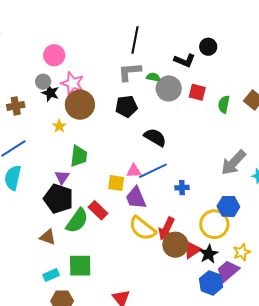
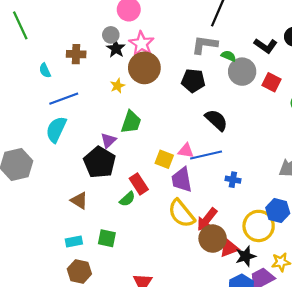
green semicircle: (77, 221) -> (127, 199), moved, size x0.6
green square: (80, 266) -> (107, 238), size x0.7

